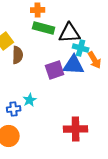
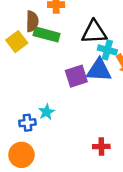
green rectangle: (44, 28) -> (47, 34), moved
brown semicircle: (18, 55) -> (32, 21), moved
red cross: (76, 129) -> (101, 147), size x0.6

